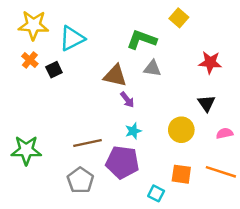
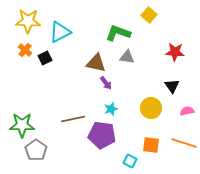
gray pentagon: (80, 180) -> (36, 150), moved

